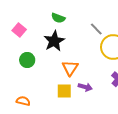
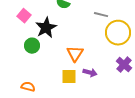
gray line: (96, 29) -> (101, 15), turned -32
black star: (54, 41) -> (46, 28), moved

